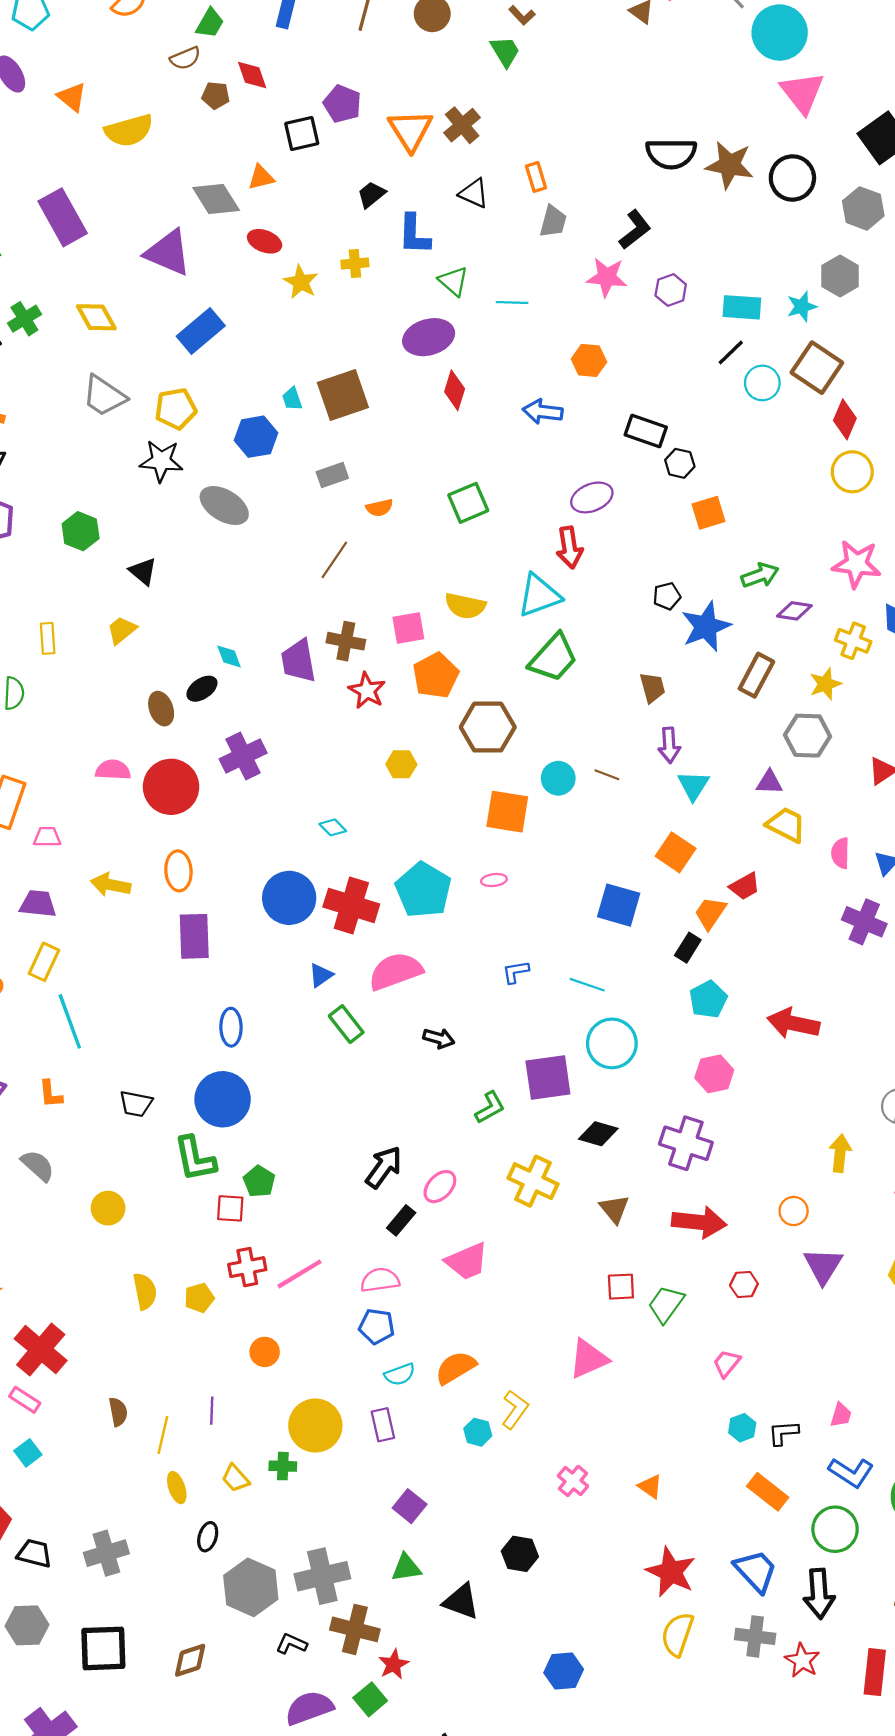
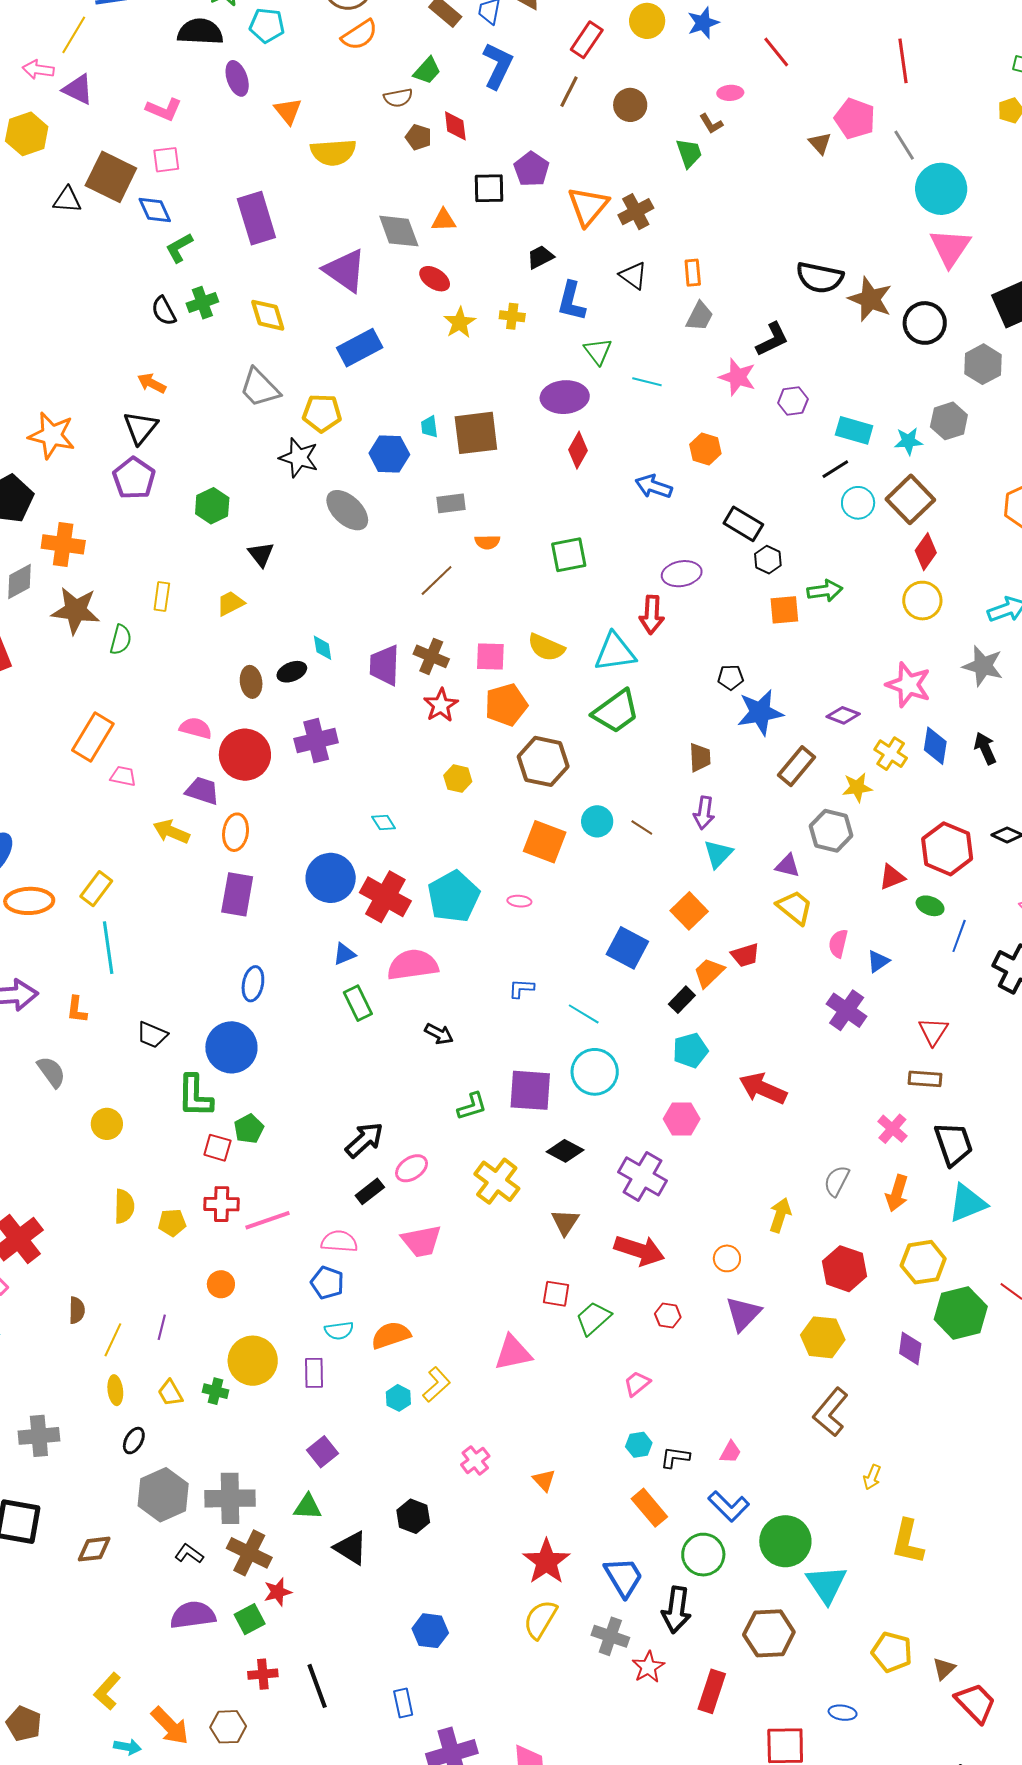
green arrow: (760, 575) -> (825, 591), moved
purple trapezoid: (38, 904) -> (202, 791), moved

